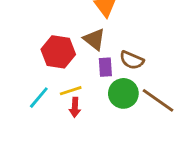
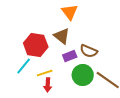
purple rectangle: (105, 67) -> (70, 56), turned 72
cyan line: (39, 98) -> (24, 66), moved

